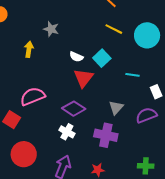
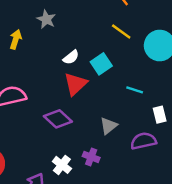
white semicircle: (76, 57) -> (71, 57), turned -72
white cross: (67, 132) -> (62, 165), moved
purple cross: (106, 135) -> (91, 157), size x0.6

